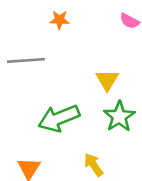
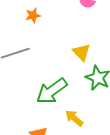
yellow arrow: (94, 165) -> (74, 118), moved

